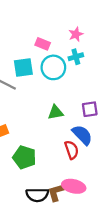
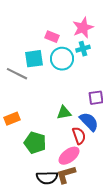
pink star: (76, 34) -> (83, 28), size x1.5
green triangle: (55, 112) -> (64, 113), moved
pink ellipse: (74, 186) -> (69, 156), moved, turned -50

